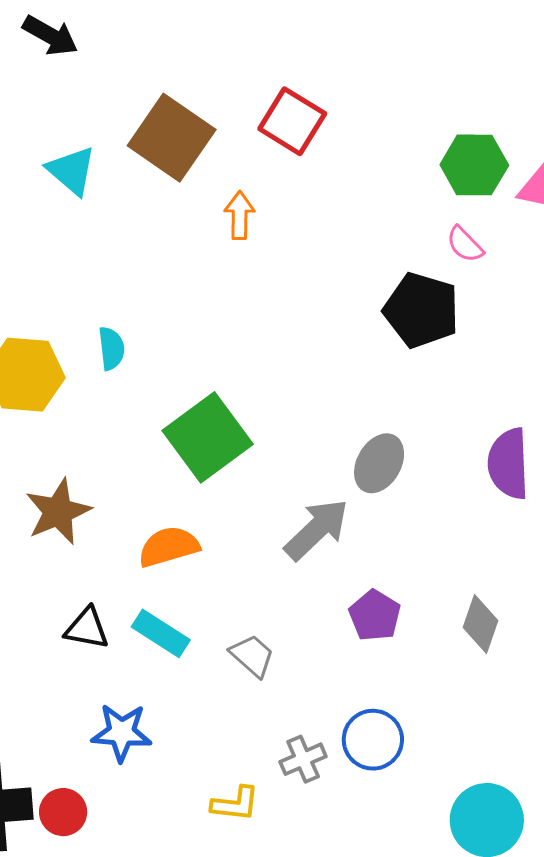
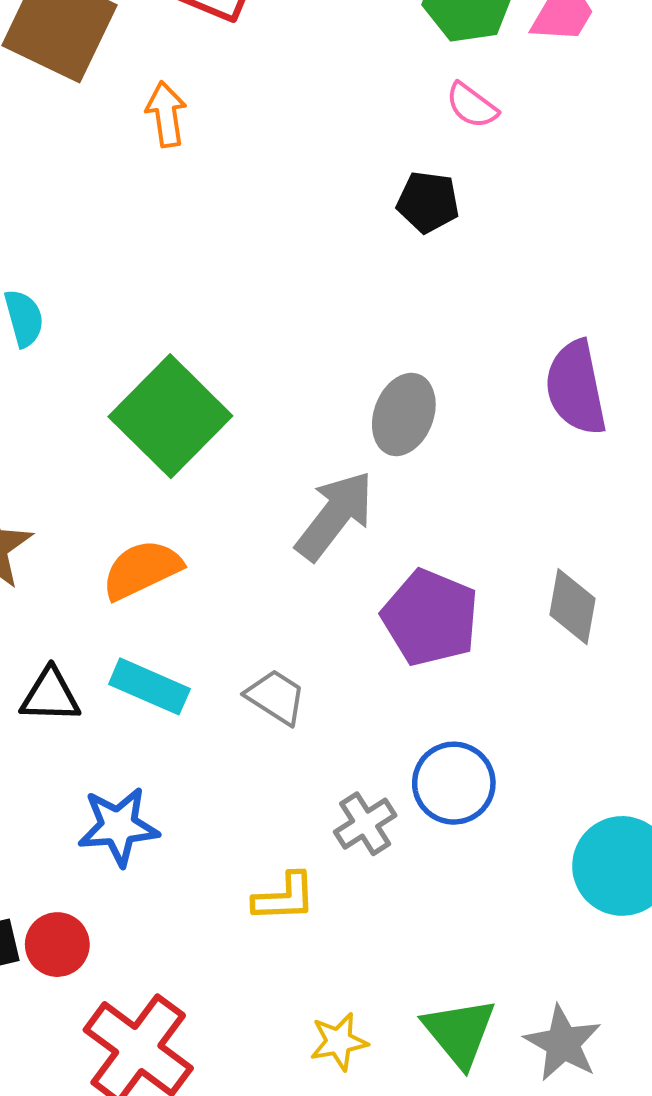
black pentagon: (421, 310) -> (428, 202), size x0.6
purple pentagon: (375, 615) -> (430, 618), size x1.4

